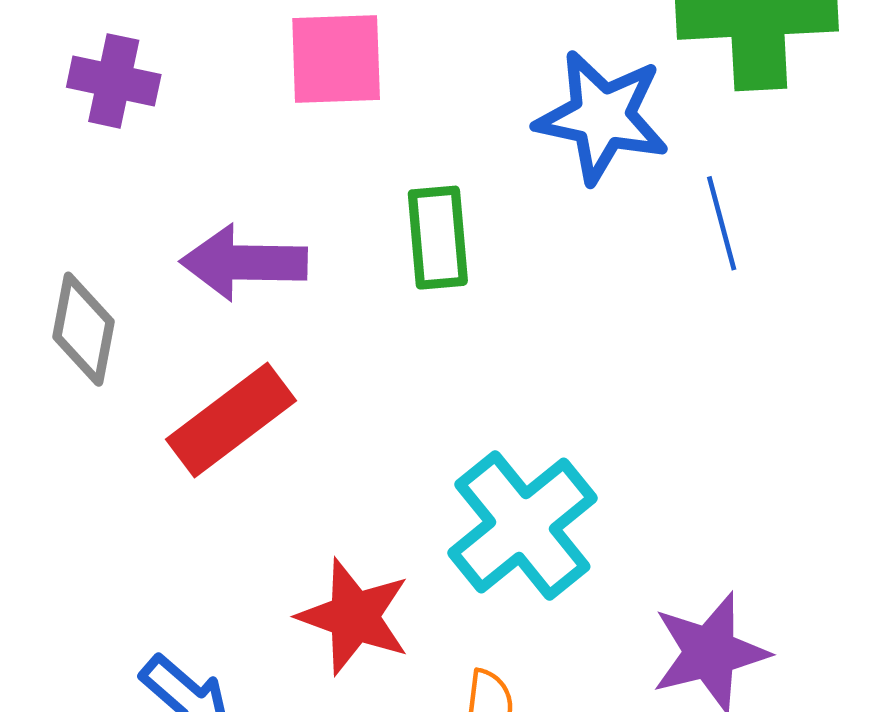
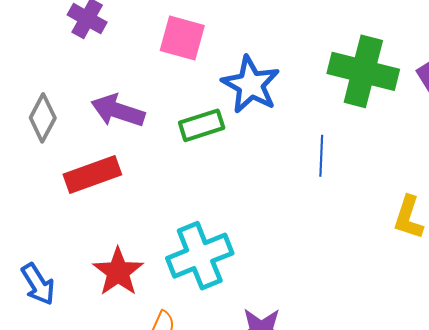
blue star: (602, 117) -> (251, 85), moved
green rectangle: (438, 238) -> (202, 125), turned 60

